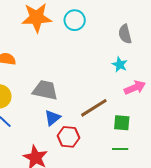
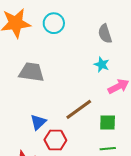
gray trapezoid: (45, 90) -> (31, 72), moved

